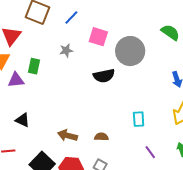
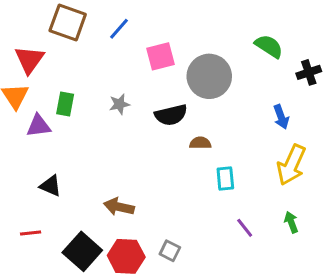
pink square: (98, 37) -> (161, 56), turned -30
gray star: (66, 50) -> (119, 104), moved
brown semicircle: (101, 137) -> (200, 143), moved

